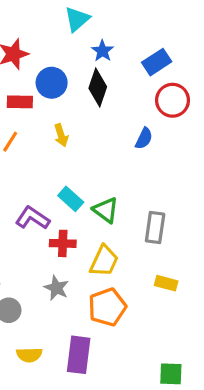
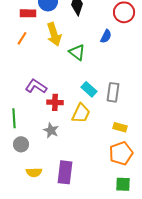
yellow arrow: (61, 135) -> (54, 34), size x1.6
cyan rectangle: (71, 199) -> (89, 89), moved
green triangle: (106, 210) -> (77, 52), moved
orange pentagon: (107, 307) -> (121, 153), moved

